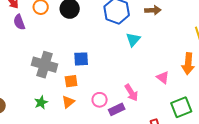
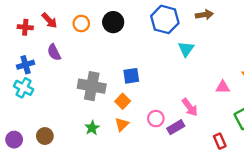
purple semicircle: (19, 22) -> (54, 52), moved
pink triangle: (163, 77) -> (223, 87), turned -32
orange square: (71, 81) -> (123, 101), turned -32

